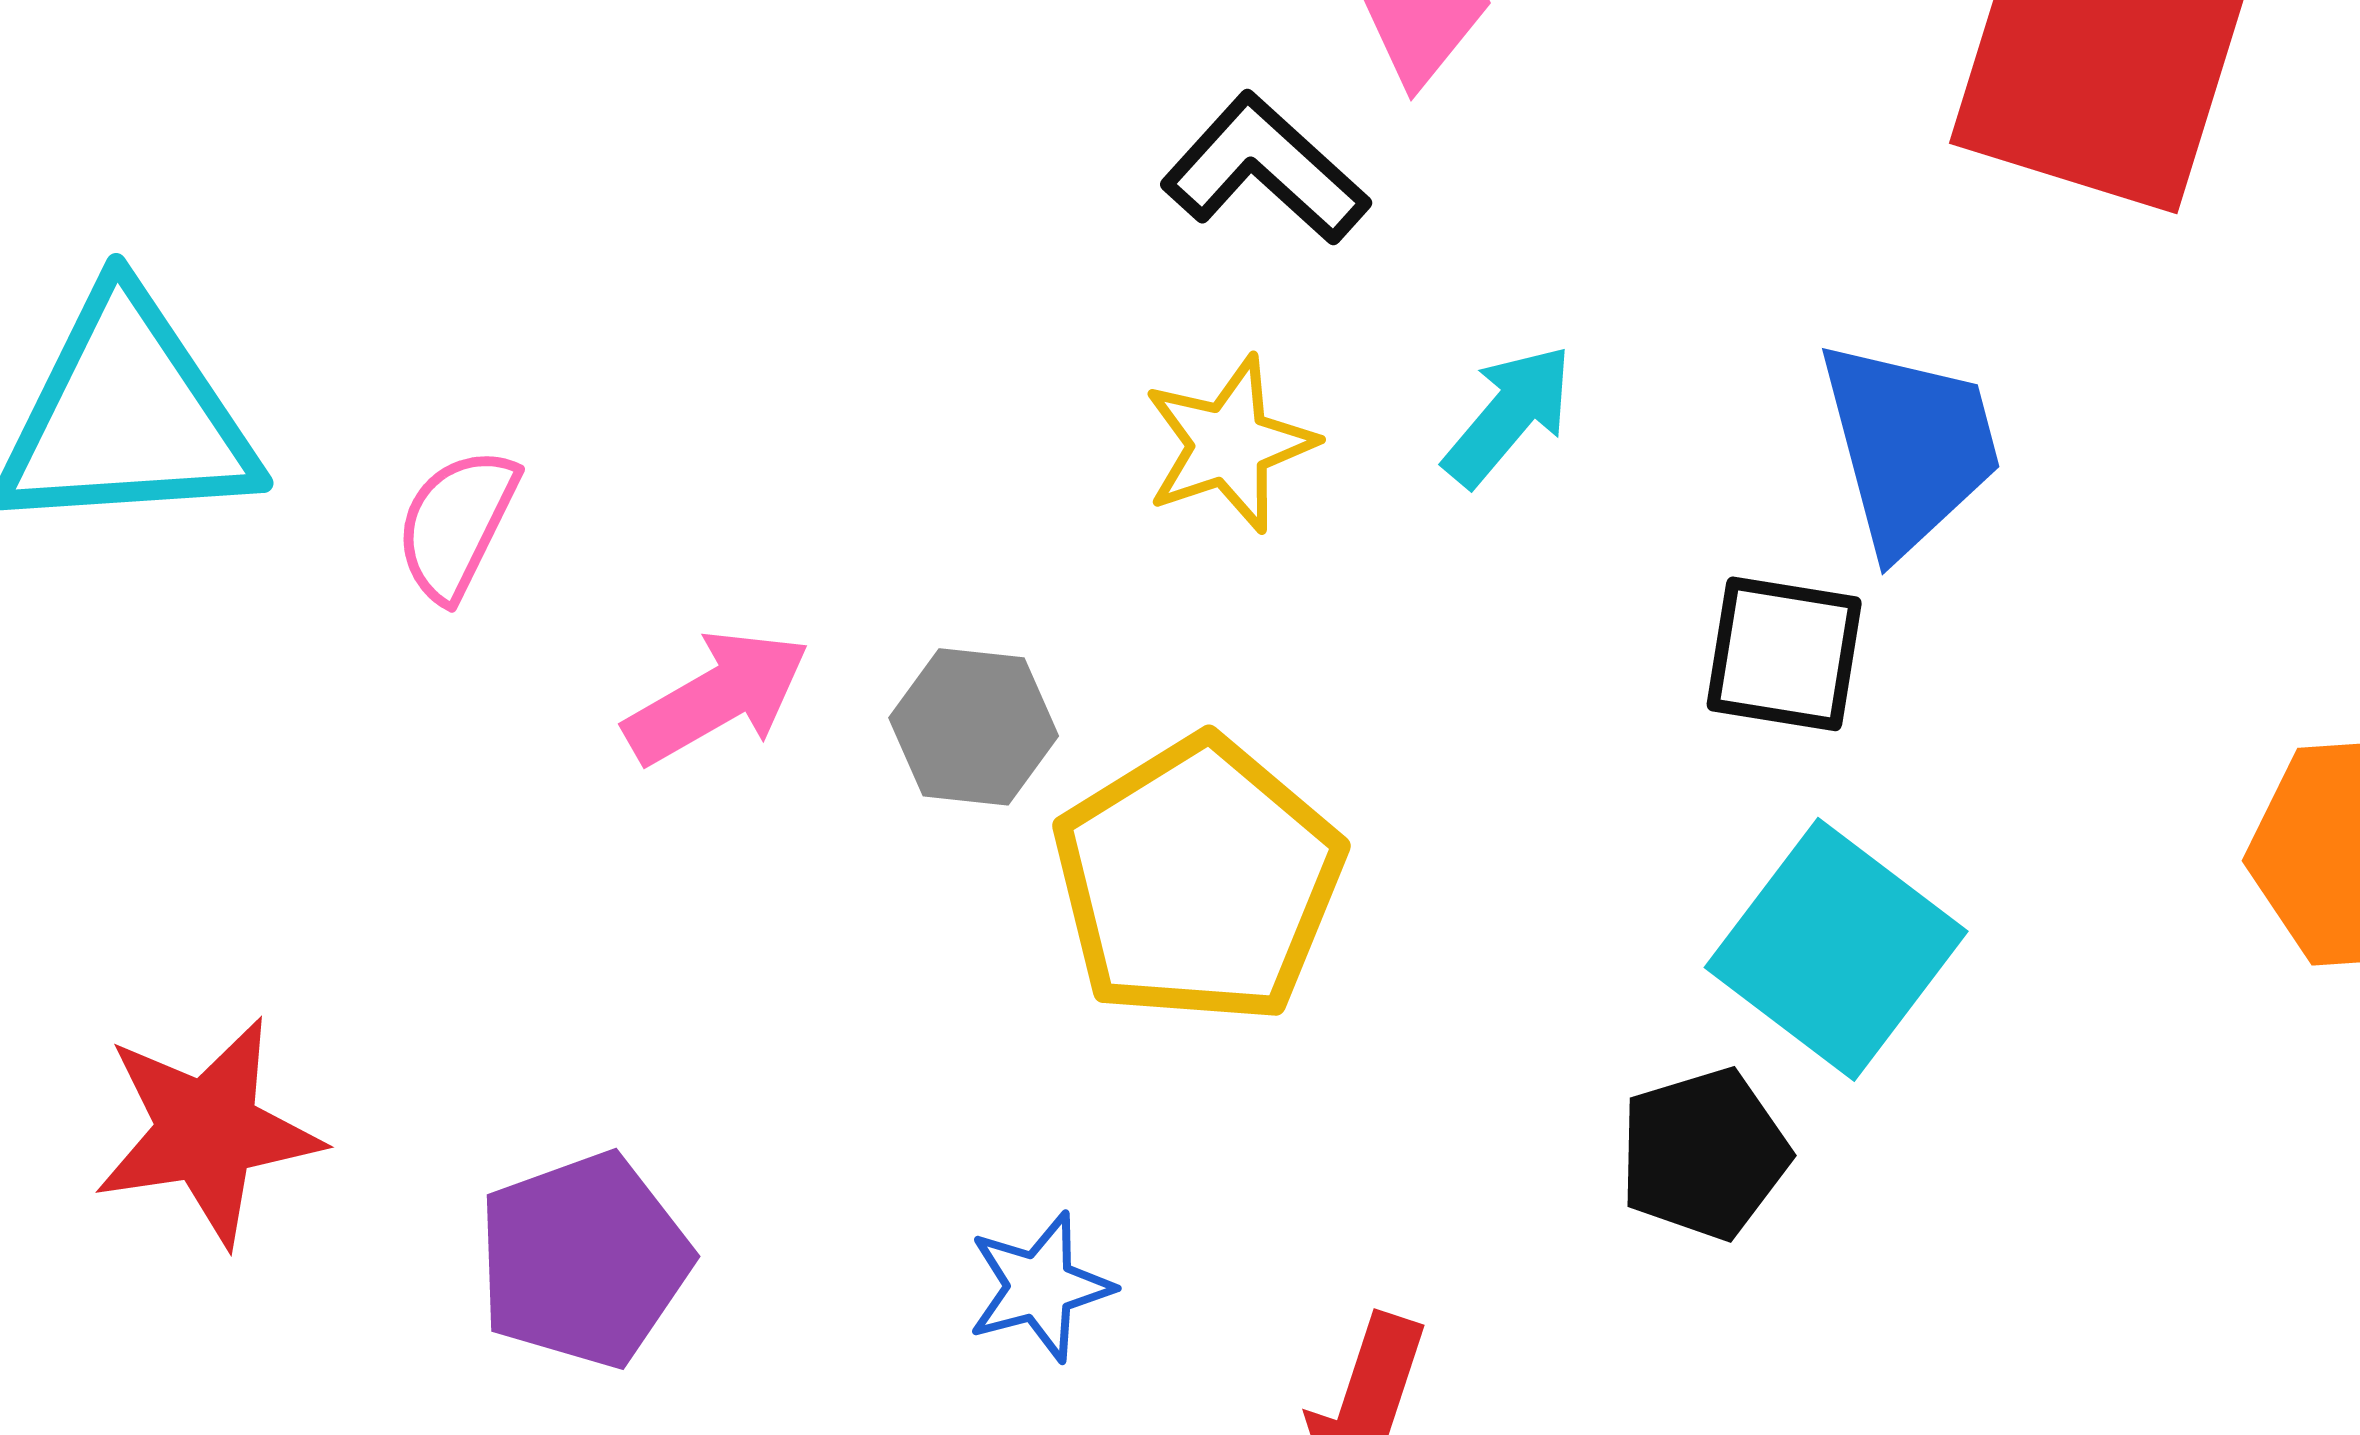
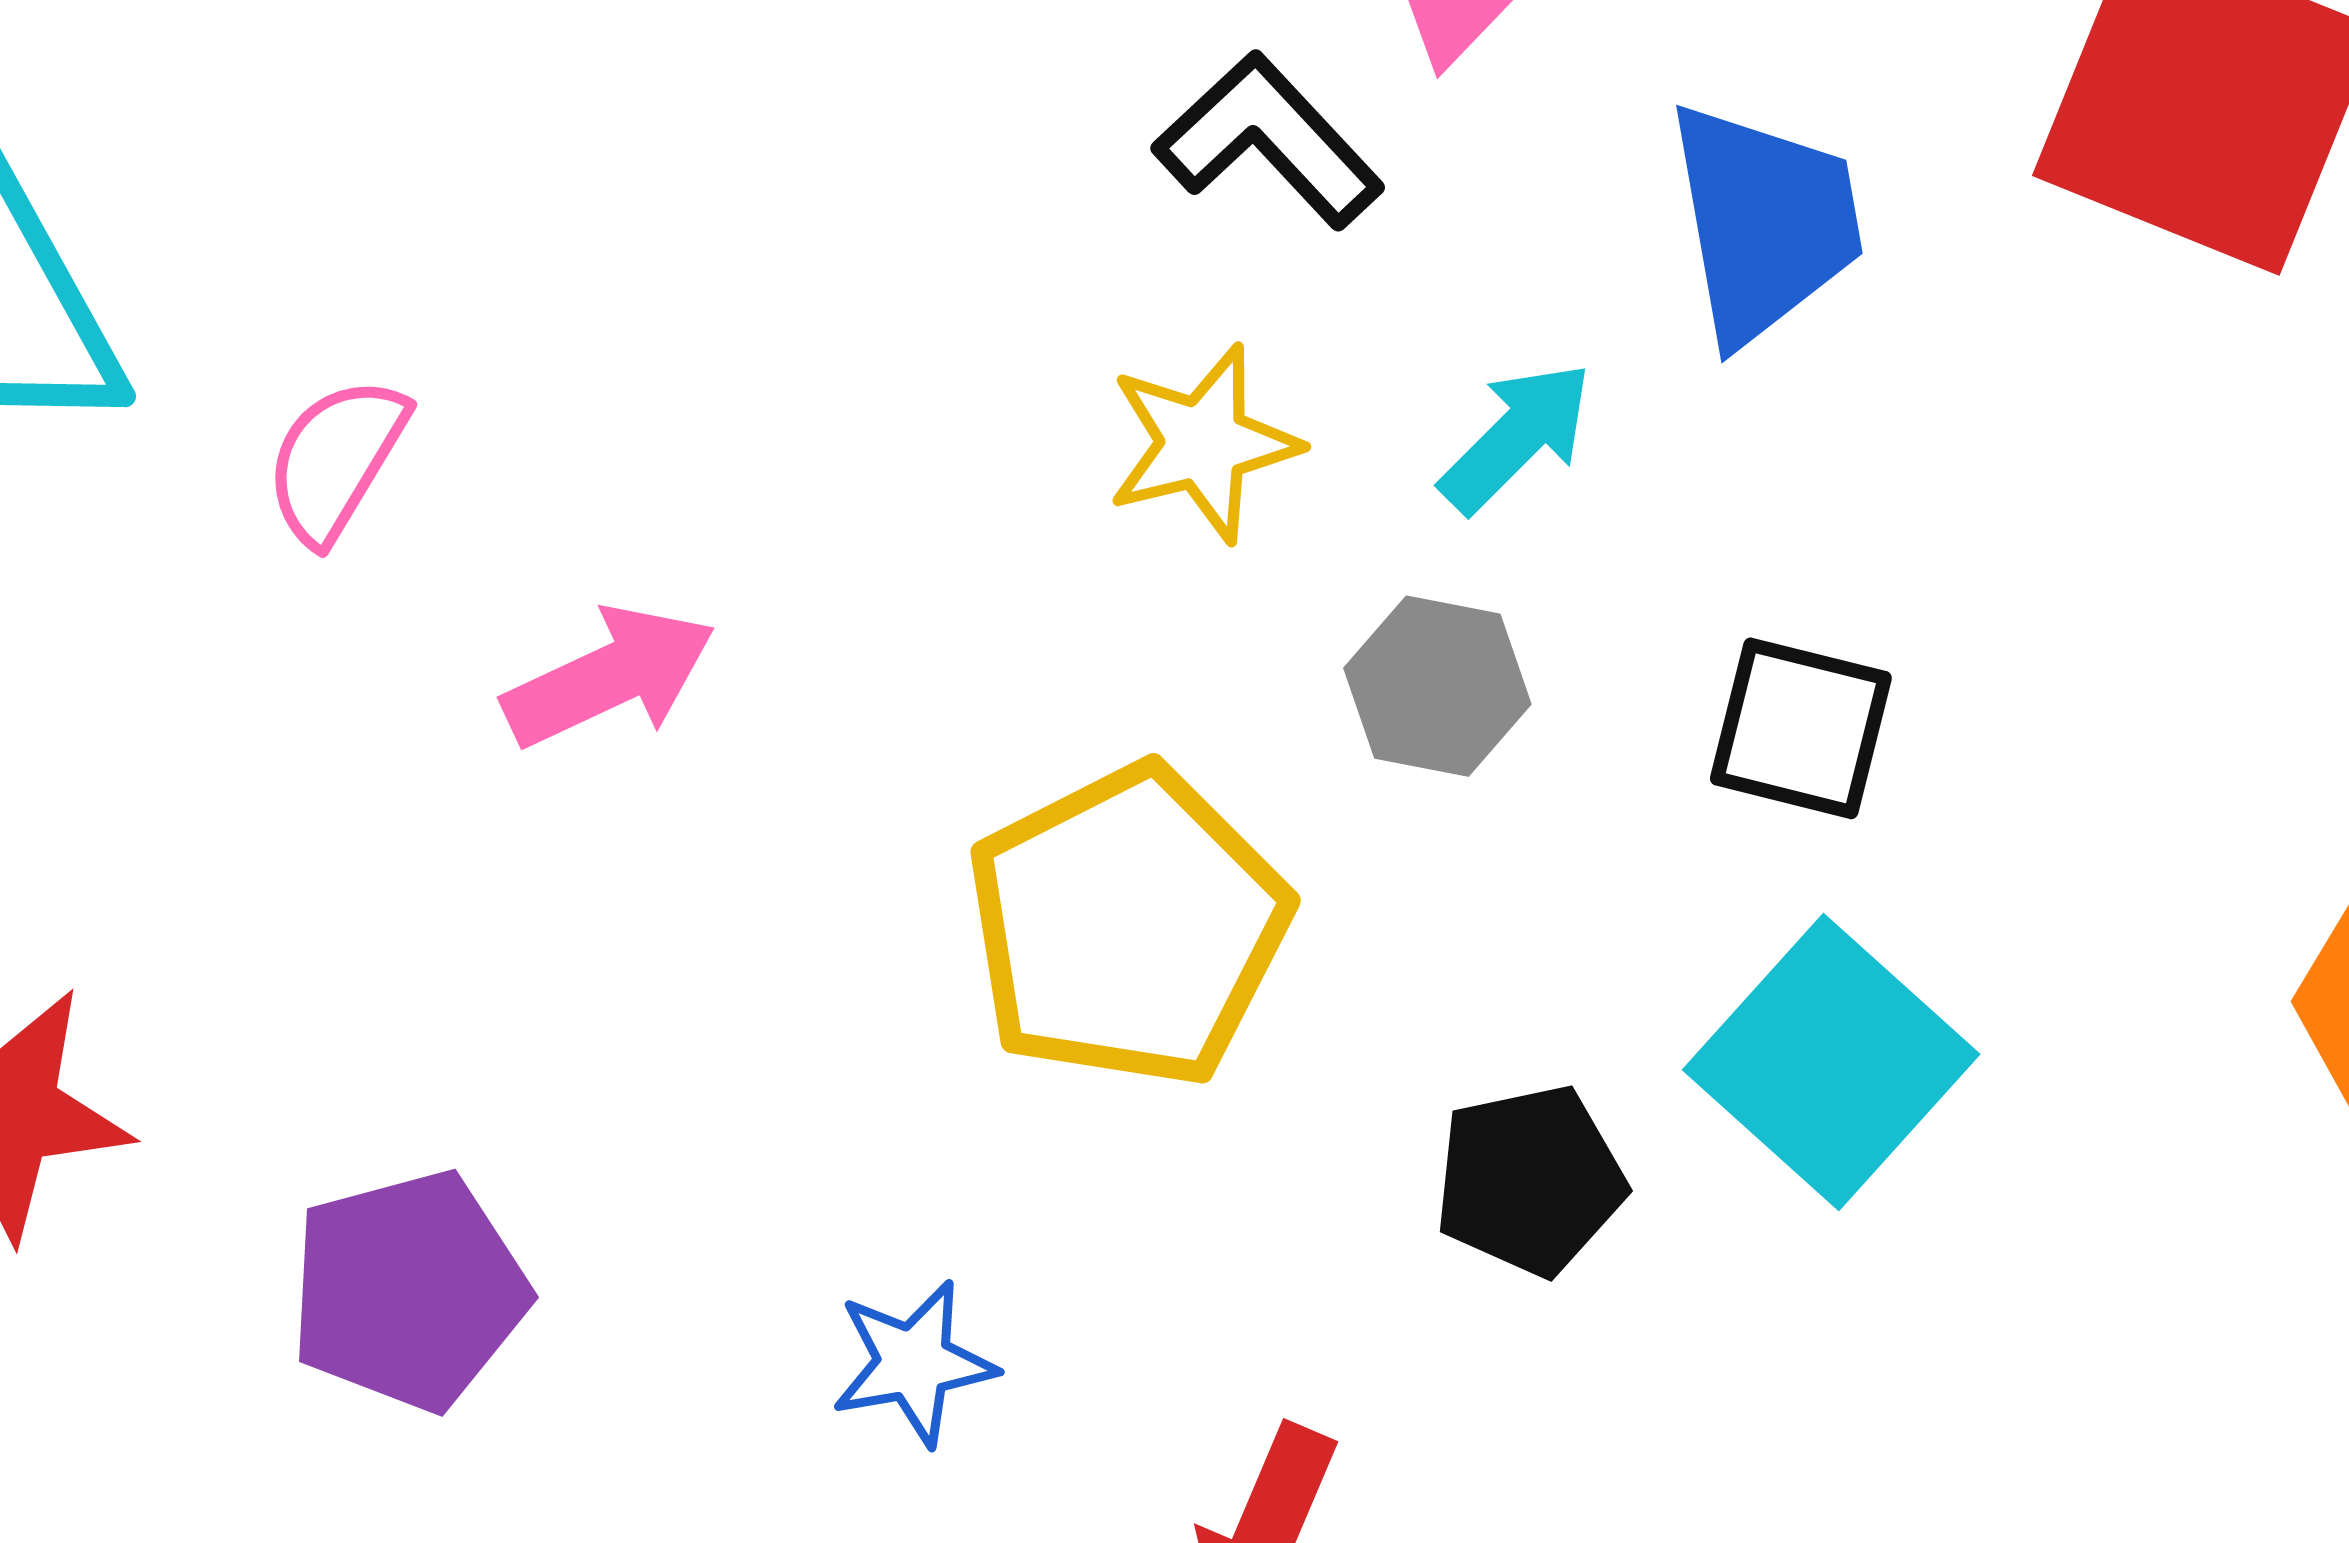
blue trapezoid: (1910, 446) -> (1764, 223), moved
gray hexagon: (974, 727) -> (1437, 686), moved
black pentagon: (1704, 1154) -> (1530, 1180), moved

